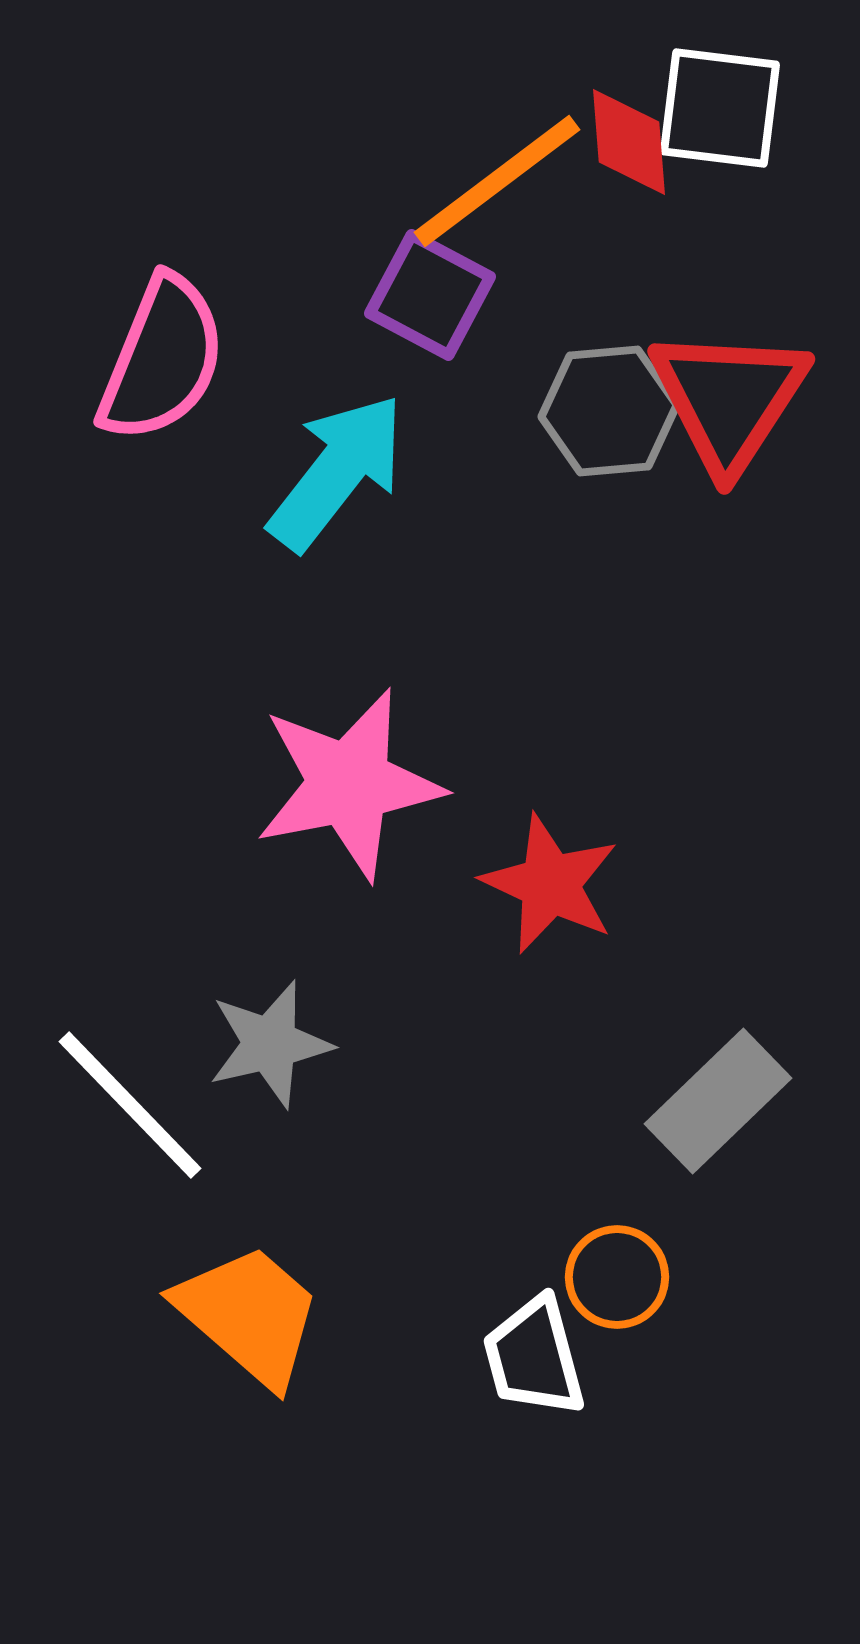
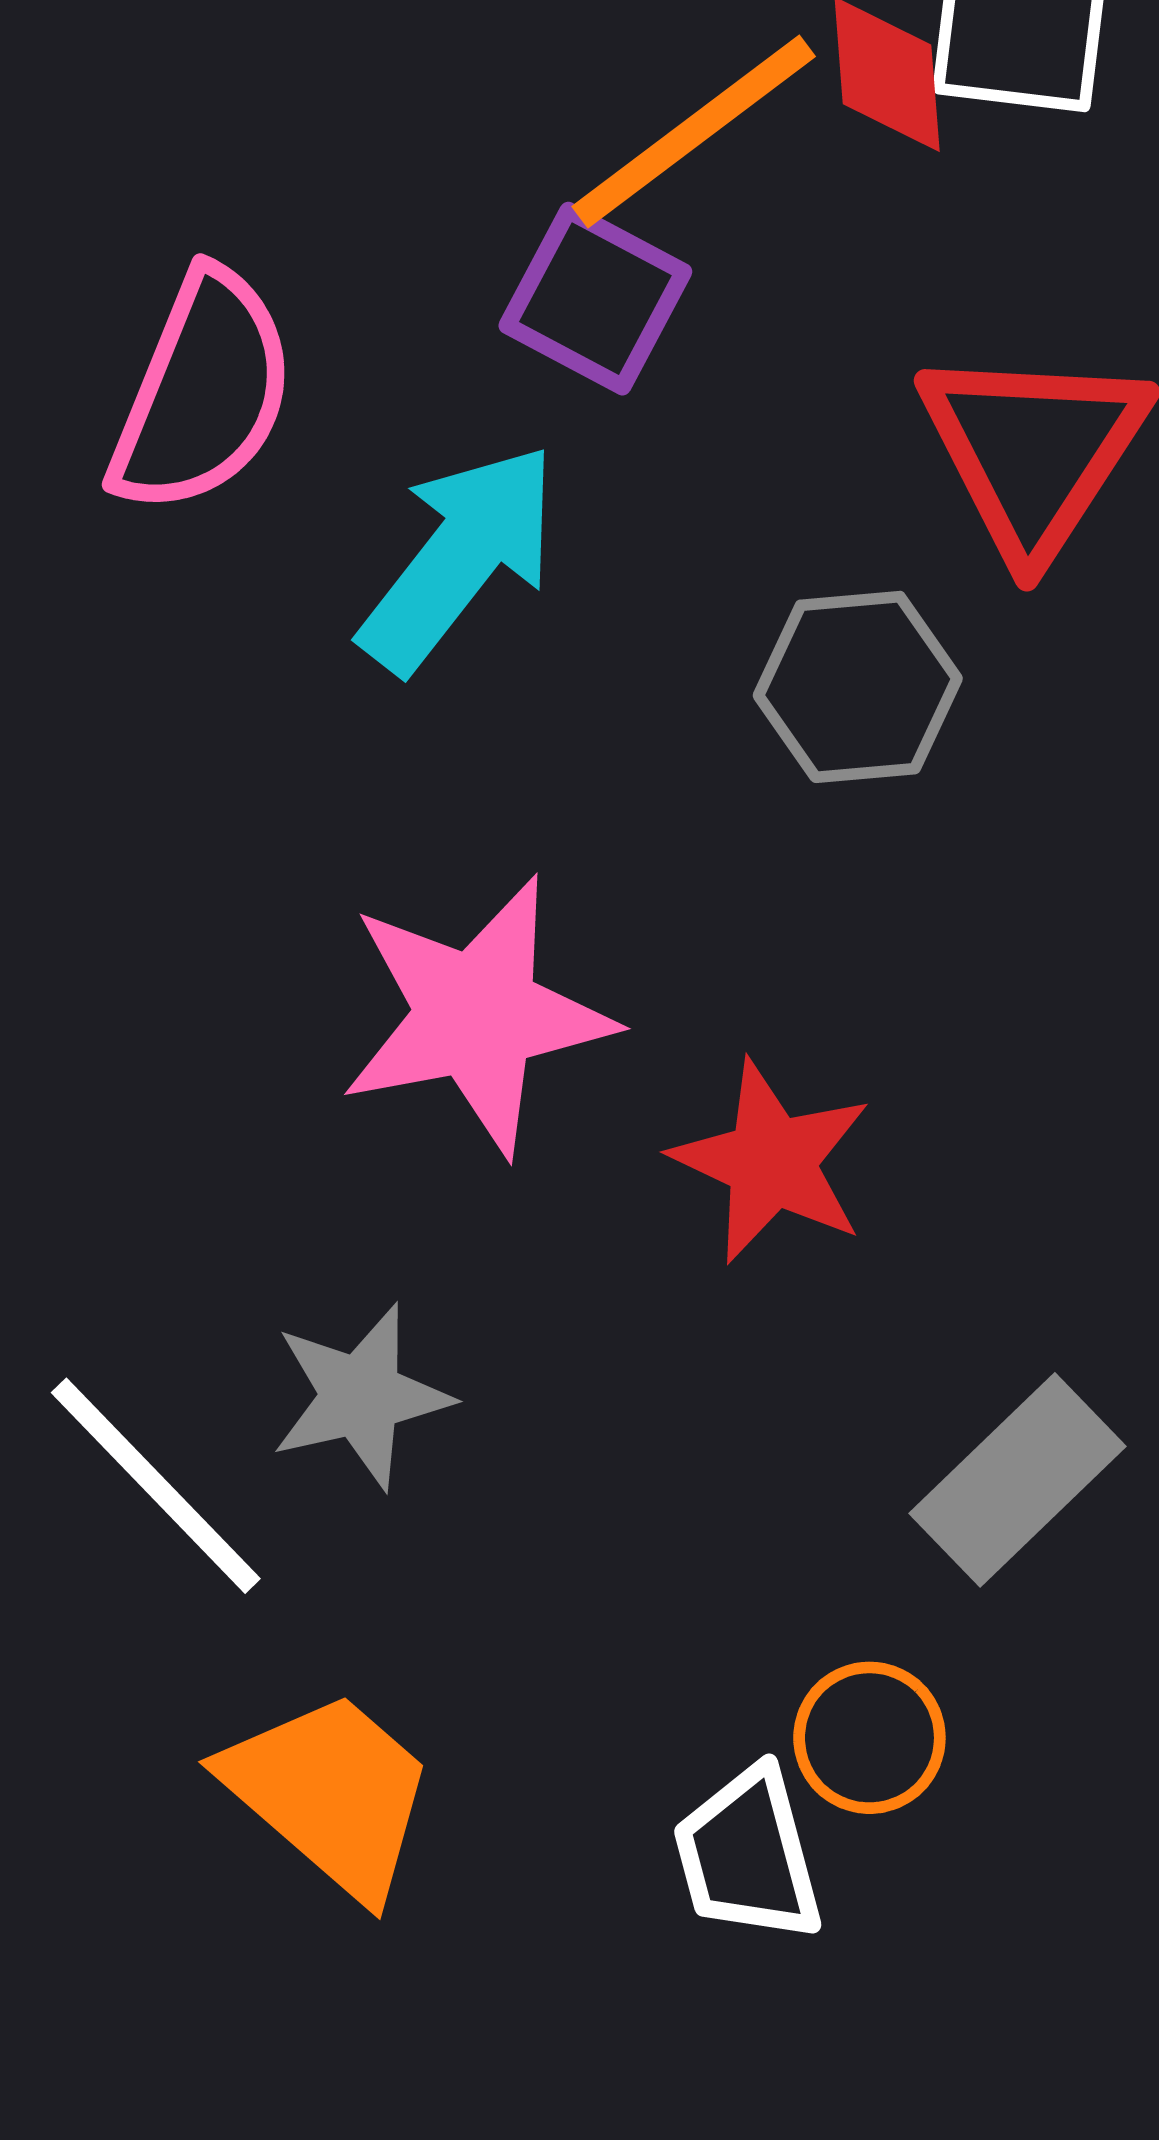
gray hexagon: (609, 411) -> (858, 687), moved

